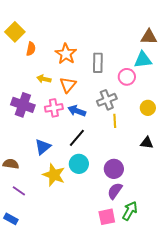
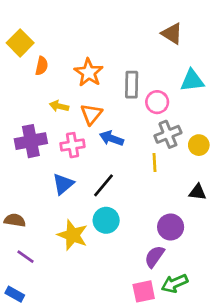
brown triangle: (149, 37) -> (172, 34), moved, turned 30
pink circle: (127, 77) -> (157, 102), moved
gray cross: (107, 100) -> (168, 134), moved
purple cross: (23, 105) -> (31, 141), turned -30
blue arrow: (77, 111) -> (111, 138), moved
blue triangle: (43, 147) -> (63, 184), moved
purple circle: (114, 169) -> (171, 227), moved
green arrow: (130, 211) -> (175, 283), turned -144

